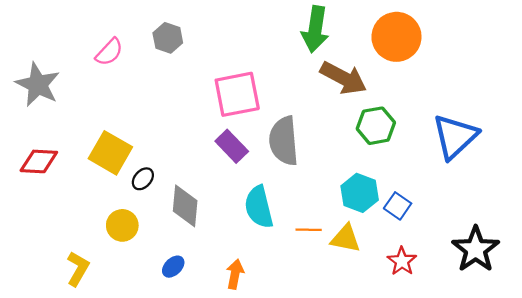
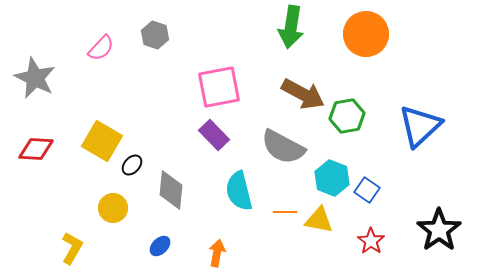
brown arrow: (343, 78) -> (303, 94), moved
gray semicircle: (284, 141) -> (283, 147), moved, turned -57

